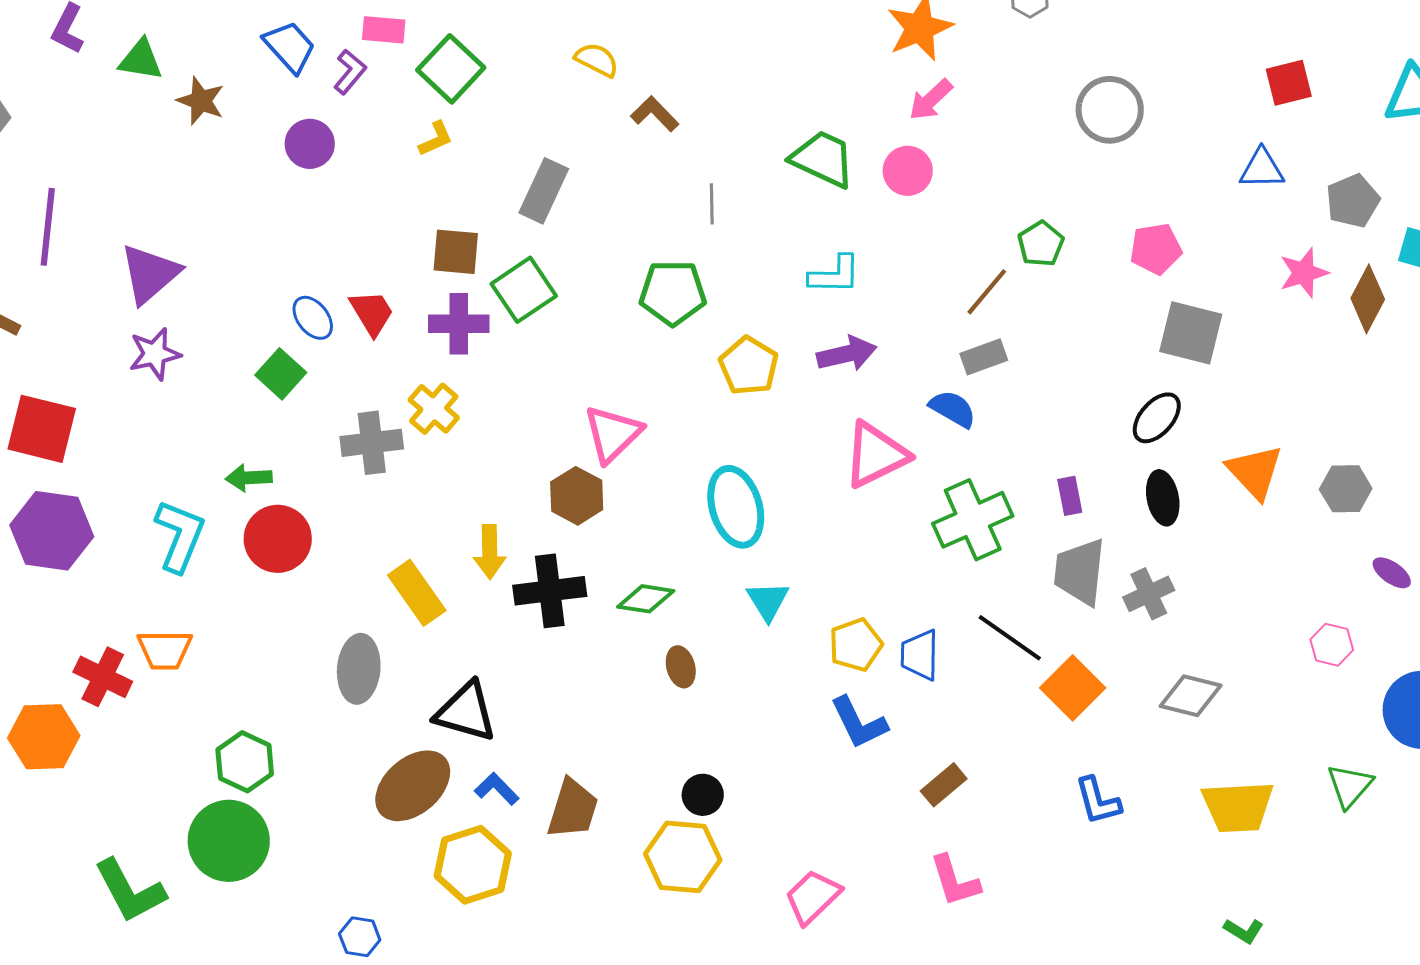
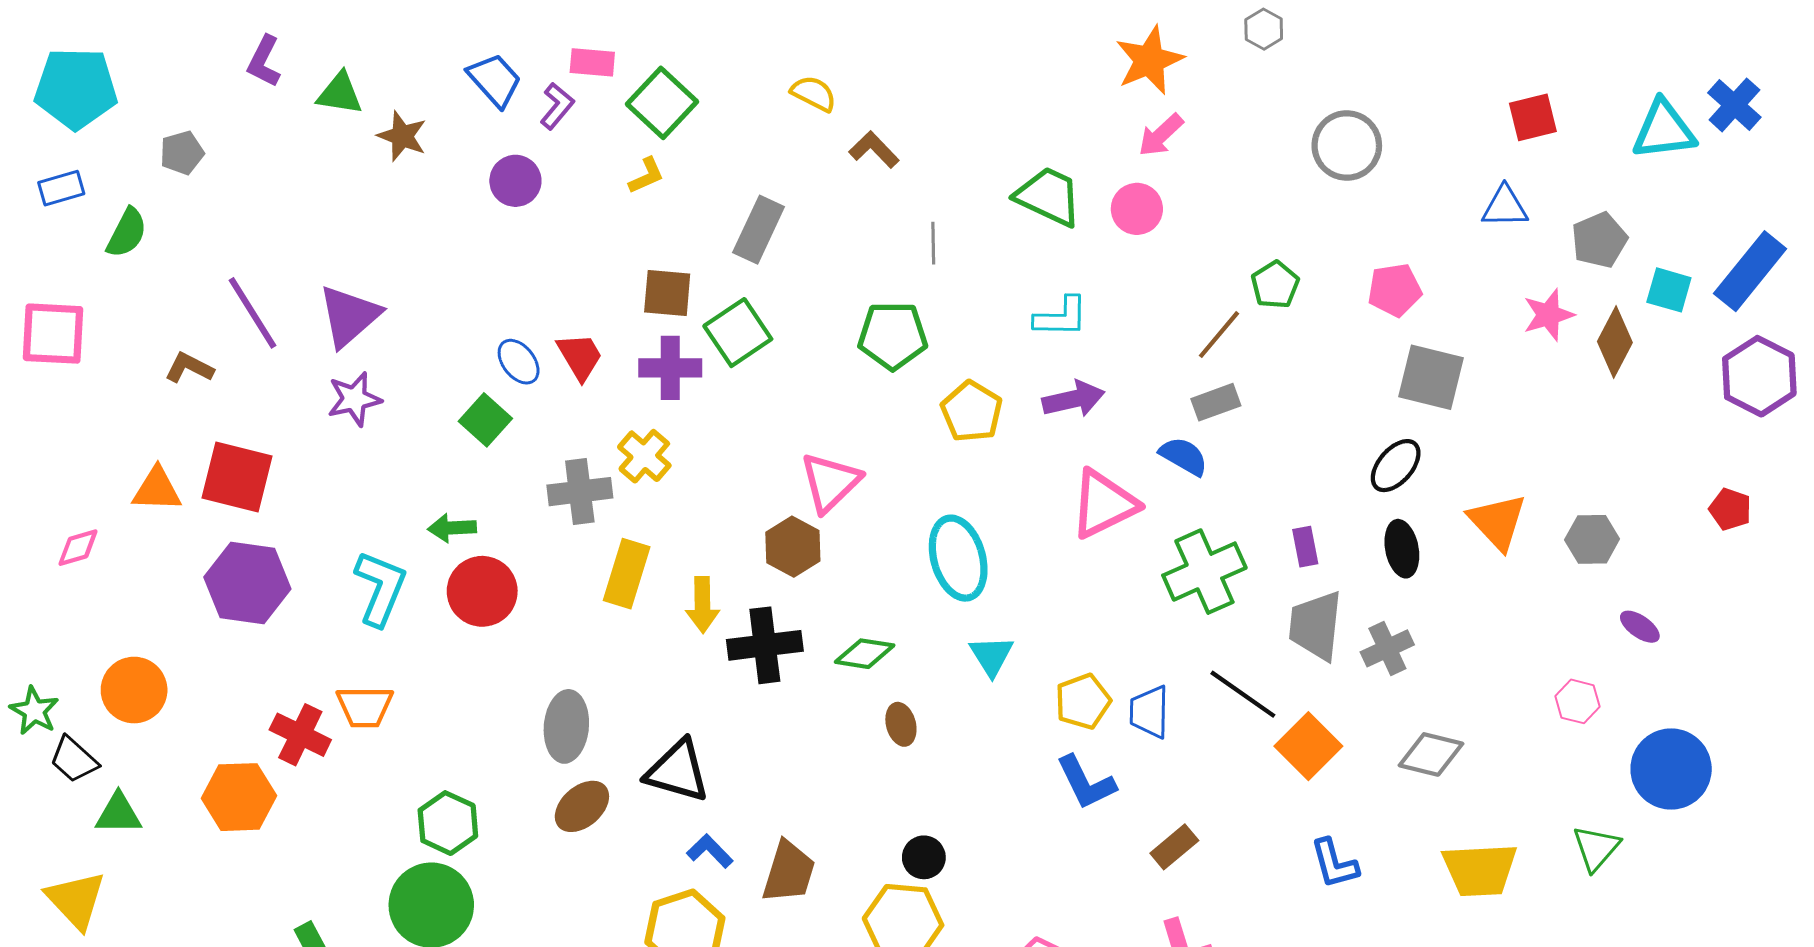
purple line: (48, 227) -> (253, 313), moved, turned -38
yellow rectangle: (417, 593) -> (627, 574), moved, turned 52
brown ellipse: (413, 786) -> (582, 806), moved, size x0.7

